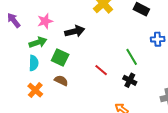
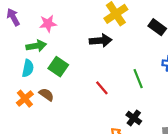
black arrow: (75, 31) -> (101, 41), moved
black cross: (130, 80) -> (134, 118), moved
brown semicircle: (61, 81) -> (46, 95), moved

